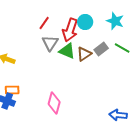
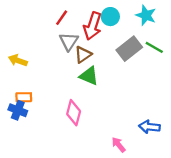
gray rectangle: (101, 49) -> (129, 49), size x1.5
green triangle: (67, 51) -> (89, 76), moved
brown triangle: (84, 54) -> (83, 54), moved

